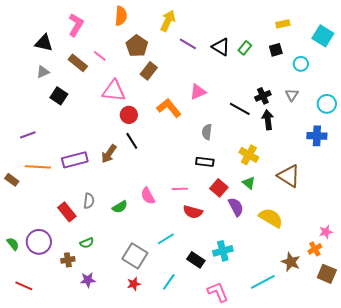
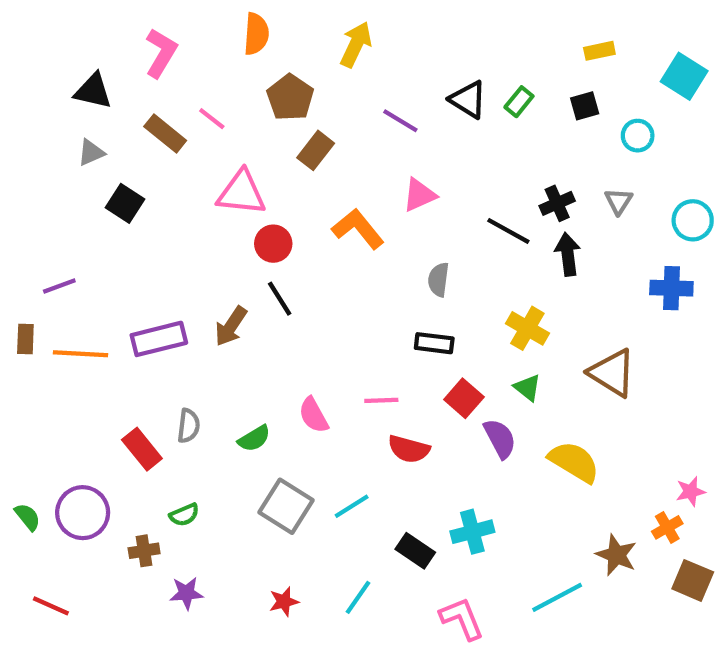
purple line: (188, 44) -> (400, 121), moved
brown rectangle: (12, 180) -> (25, 339), moved, turned 56
gray square: (135, 256) -> (286, 506), moved

